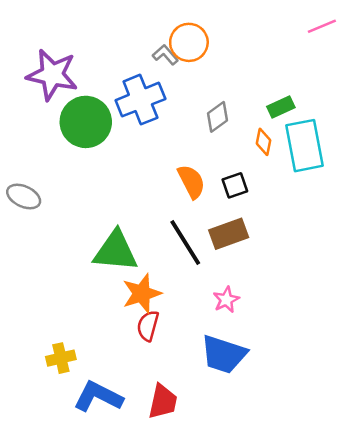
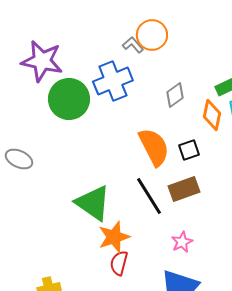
orange diamond: (263, 142) -> (212, 115), size x1.4
orange semicircle: (191, 182) -> (154, 147), size x1.4
green triangle: (116, 251) -> (93, 203), turned 30

